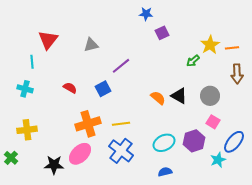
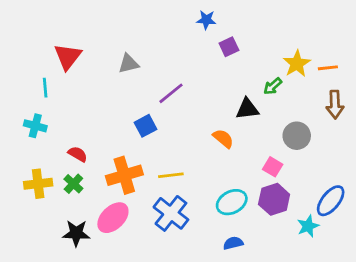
red semicircle: (70, 88) -> (78, 154), moved
black triangle: (179, 96) -> (247, 109), moved, turned -36
pink square: (213, 122) -> (273, 167), moved
green cross: (11, 158) -> (73, 184), moved

